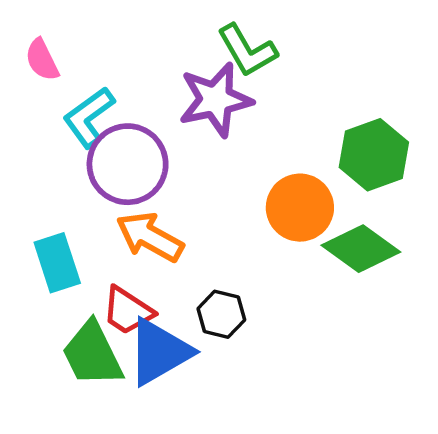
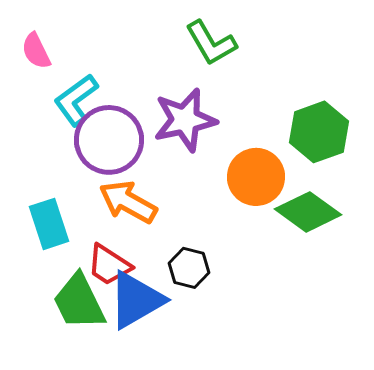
purple star: (215, 100) -> (185, 120), moved

